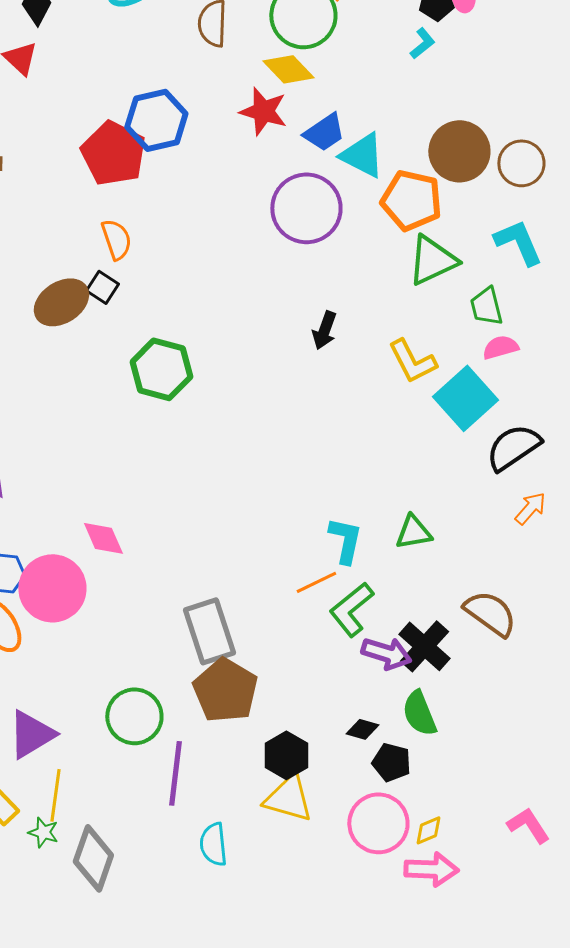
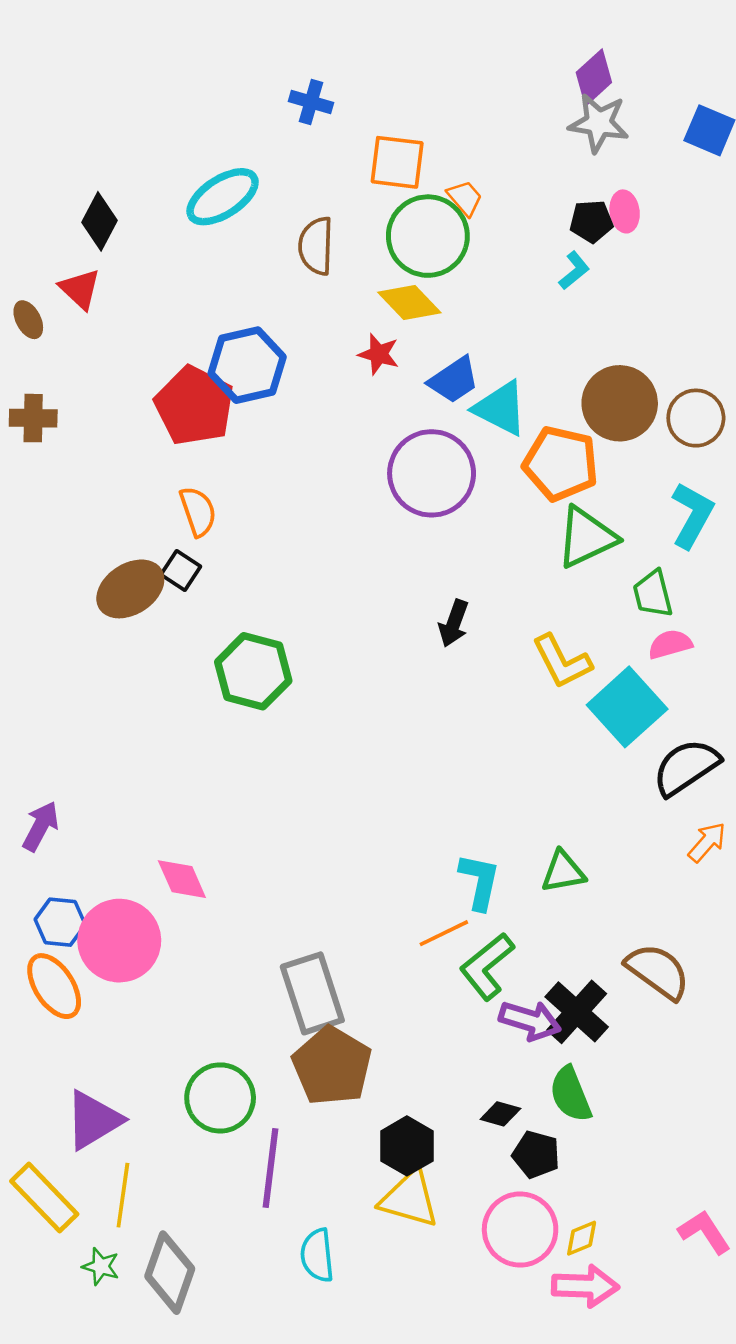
red star: (263, 111) -> (379, 354), size x0.7
cyan L-shape: (518, 242) -> (692, 515), turned 52
green star: (43, 832) -> (101, 1266), moved

